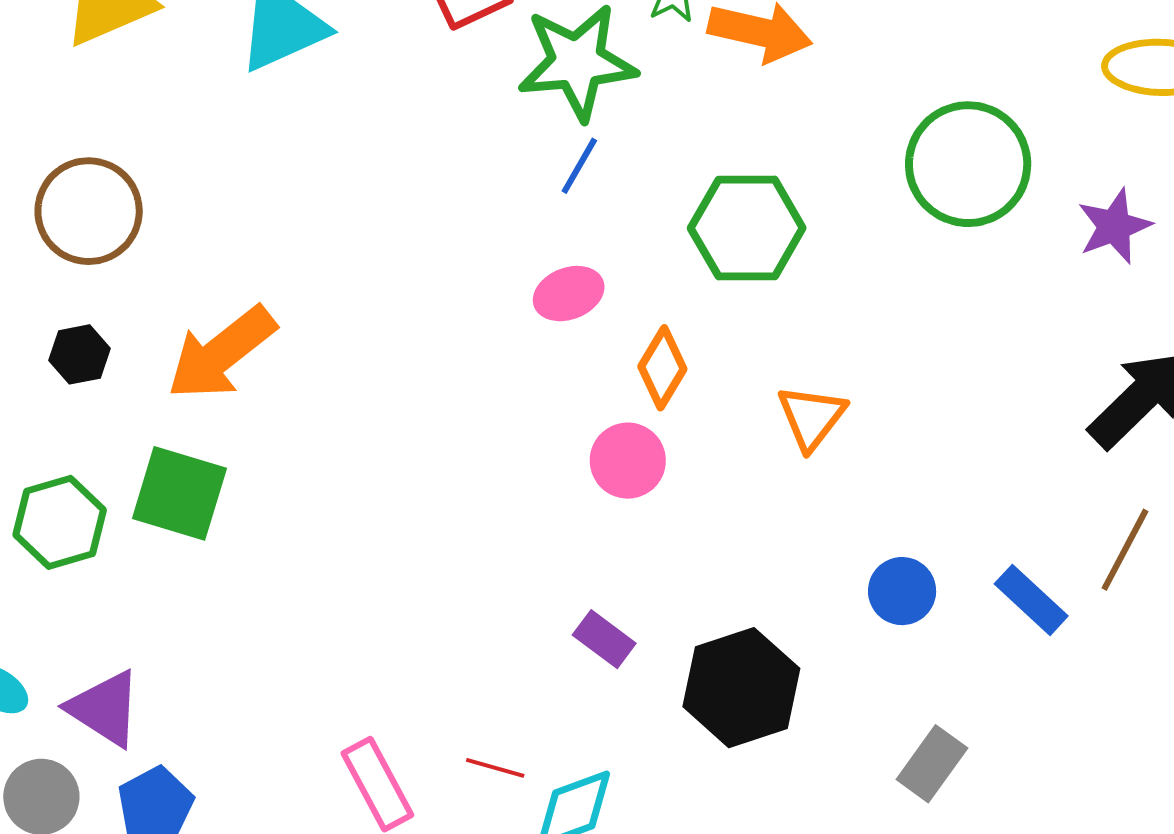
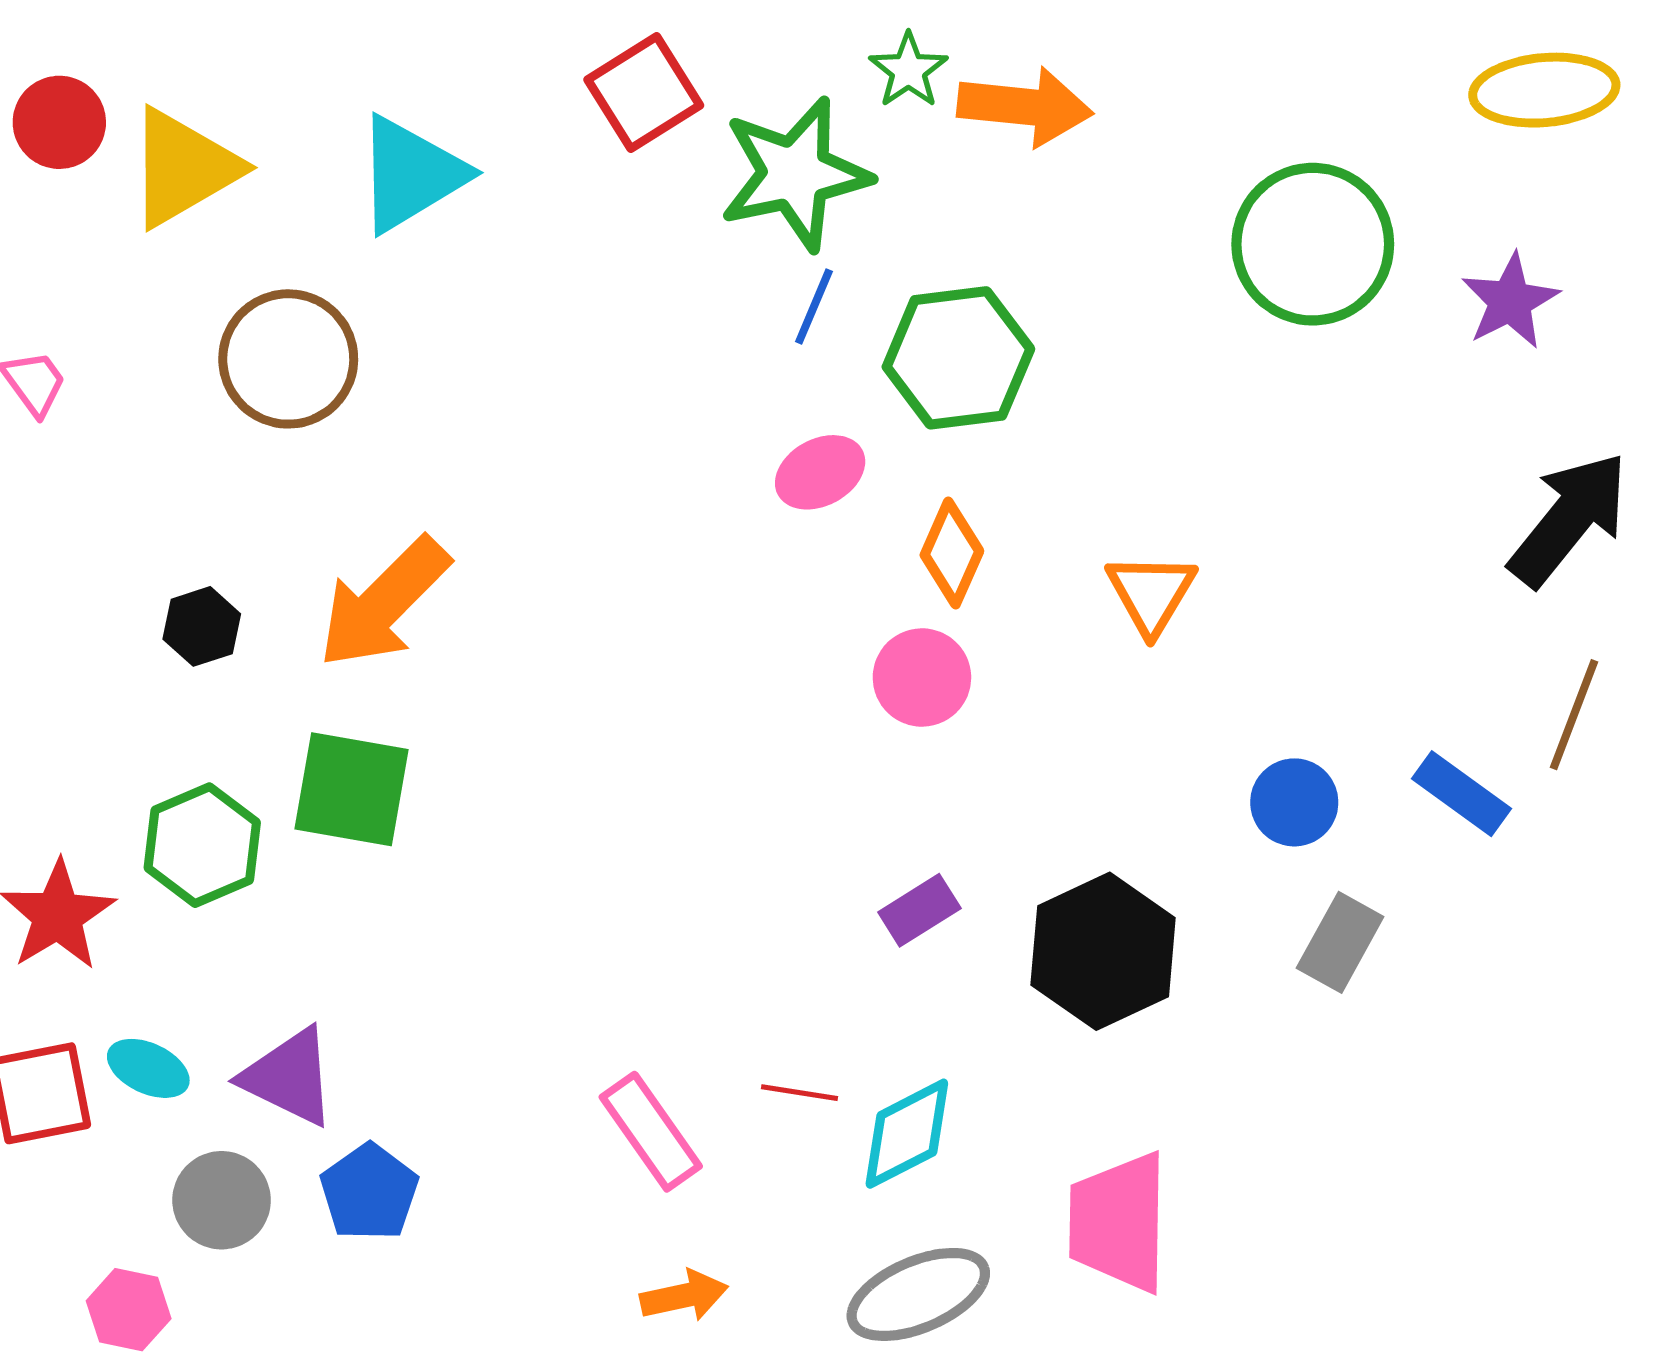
brown circle: (89, 211) -> (288, 359), moved
green hexagon: (747, 228) -> (958, 358), moved
purple rectangle: (604, 639) -> (919, 910), turned -62
gray rectangle: (932, 764) -> (1340, 942), moved

